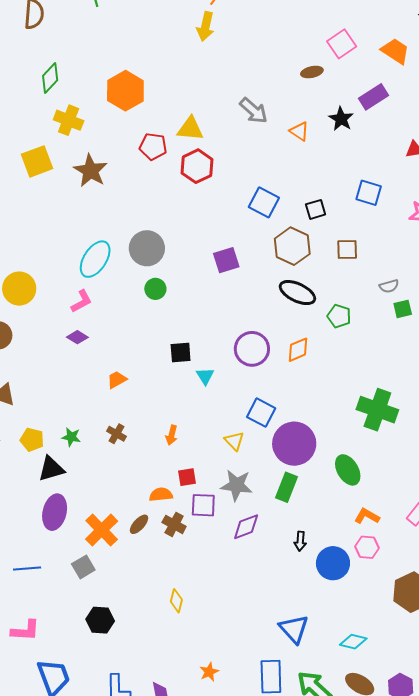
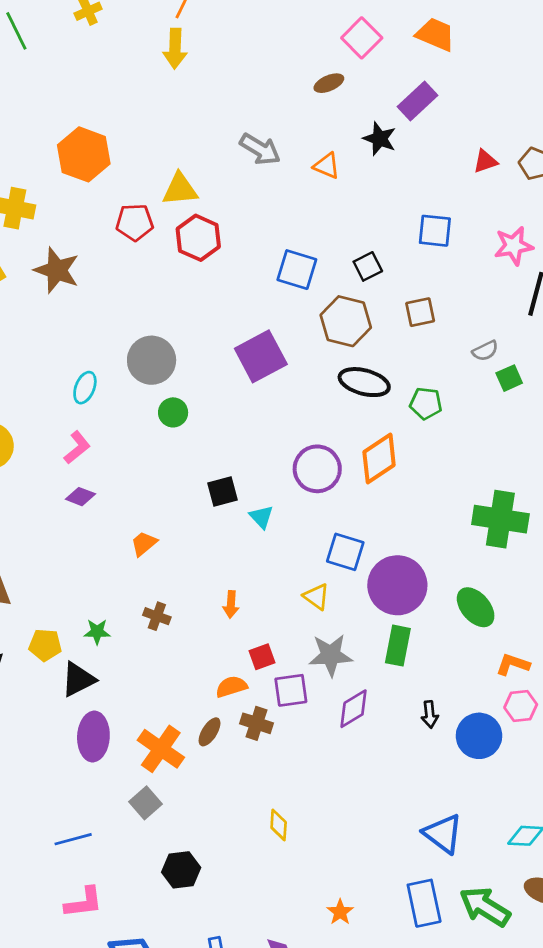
cyan ellipse: (95, 259) -> (85, 388), size x0.6
purple square: (226, 260) -> (261, 356), size x1.4
orange diamond: (298, 350) -> (379, 459), size x1.4
blue line: (27, 569) -> (73, 839), moved

